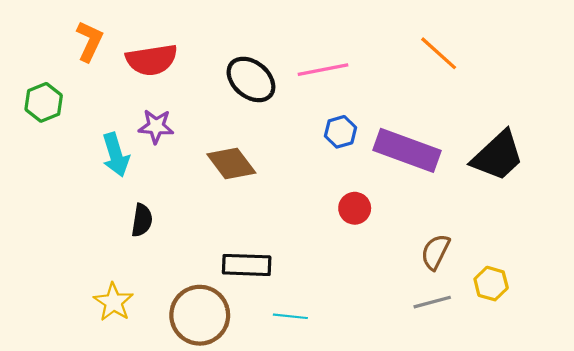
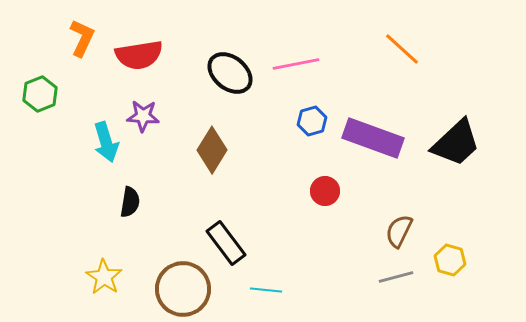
brown diamond: (231, 163) -> (212, 150), turned 69
black rectangle: (247, 265) -> (226, 243), turned 51

